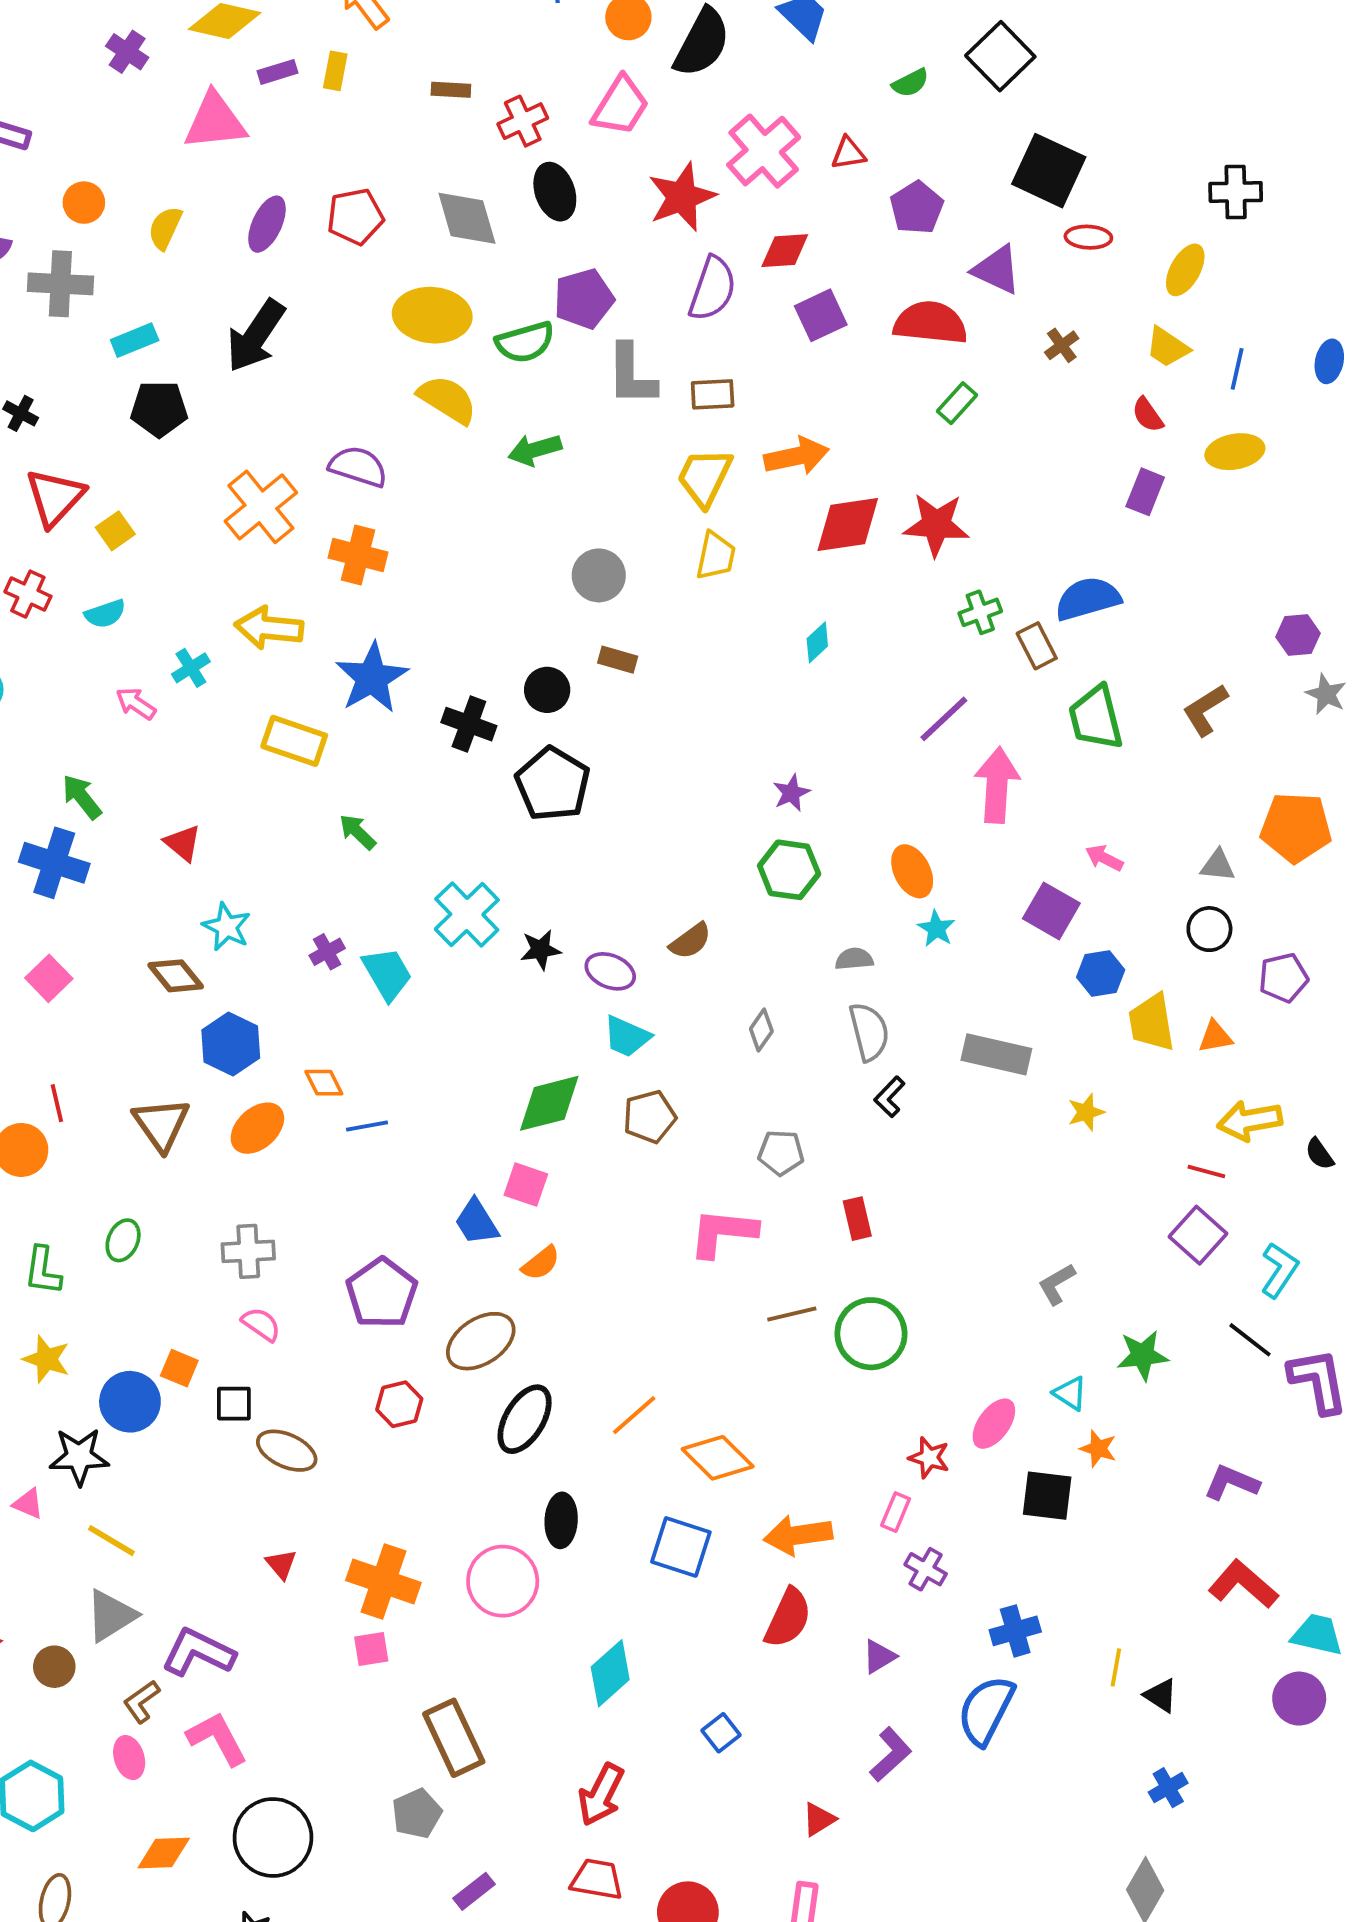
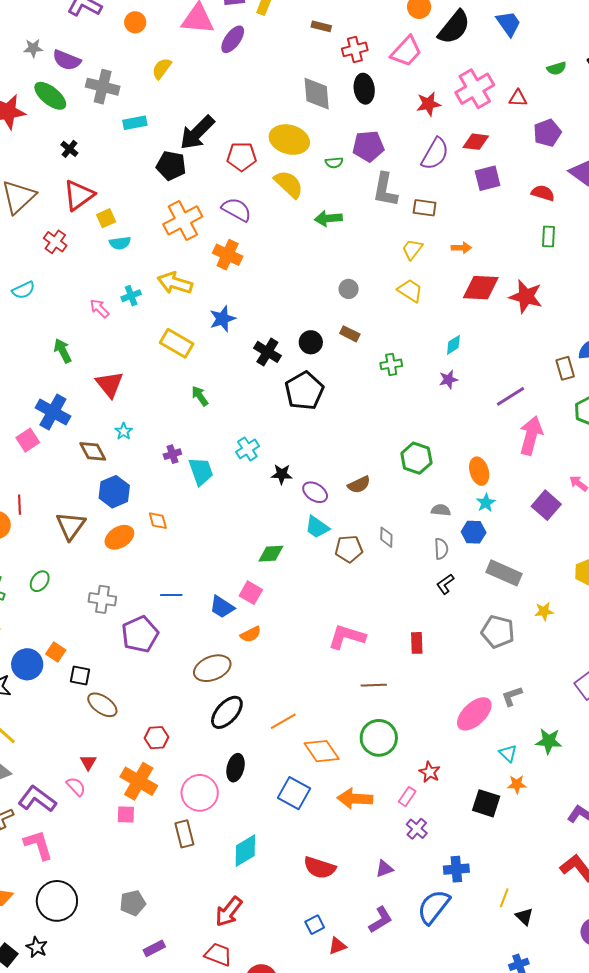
red star: (682, 197) -> (429, 104), size x0.7
orange circle: (84, 203) -> (135, 22), moved
red pentagon: (355, 217) -> (242, 157), moved
purple ellipse: (267, 224) -> (233, 39), moved
red semicircle: (930, 323) -> (543, 193), size x0.6
green semicircle: (525, 342) -> (334, 163), size x0.6
green rectangle: (957, 403) -> (548, 237), turned -50
black pentagon: (159, 409) -> (171, 166), moved
orange arrow: (796, 456) -> (461, 248), size x0.6
yellow trapezoid: (705, 477) -> (412, 249), size x0.7
yellow trapezoid: (716, 556) -> (410, 291), turned -80
gray circle: (599, 575) -> (349, 289), size x0.7
green cross: (980, 612) -> (391, 364), moved
cyan semicircle: (105, 614) -> (120, 243), moved
blue star: (372, 678) -> (223, 319), size x0.7
purple star: (791, 793) -> (448, 379), moved
red triangle: (183, 843) -> (110, 384), size x1.4
blue cross: (54, 863) -> (53, 412), moved
cyan cross: (467, 914) -> (247, 449), size x0.7
cyan star: (227, 927) -> (124, 431), size x0.7
blue hexagon: (1101, 973) -> (474, 532), moved
gray diamond: (761, 1030) -> (386, 537), turned -45
gray semicircle: (869, 1032) -> (441, 549), size x0.7
green diamond: (549, 1103) -> (271, 554), size x0.7
brown pentagon: (650, 1117) -> (349, 549), moved
blue line: (367, 1126) -> (171, 595), moved
gray pentagon: (781, 1153) -> (498, 632), moved, size x1.4
blue trapezoid: (477, 1222) -> (222, 607), turned -36
purple pentagon: (382, 1293) -> (140, 634), moved
pink semicircle: (261, 1324) -> (76, 786), moved
green circle: (871, 1334) -> (379, 738), moved
red hexagon: (399, 1404) -> (157, 738), moved
pink ellipse: (994, 1424) -> (474, 714), moved, size x1.4
orange star: (1098, 1449) -> (517, 784), turned -30
red semicircle: (788, 1618) -> (320, 868), moved, turned 72
blue square: (721, 1733) -> (315, 925), moved
brown rectangle: (454, 1738) -> (184, 834), moved, size x0.7

